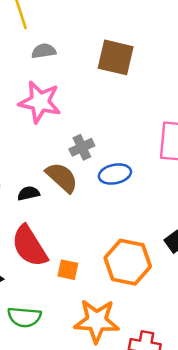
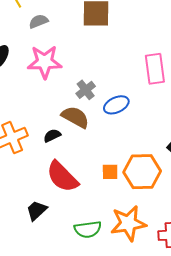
orange square: (68, 270) -> (110, 172), moved
green semicircle: (24, 317) -> (88, 229), moved

